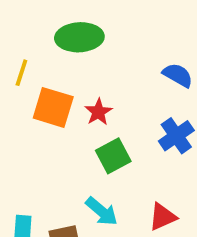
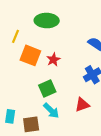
green square: (113, 156) -> (47, 89), moved
red triangle: (163, 217) -> (82, 105), moved

